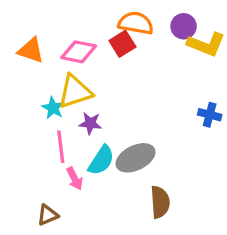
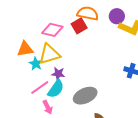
orange triangle: (31, 50) -> (25, 49), moved, turned -30
pink line: (61, 147) -> (40, 88), turned 60
cyan semicircle: (101, 160) -> (56, 89), moved

